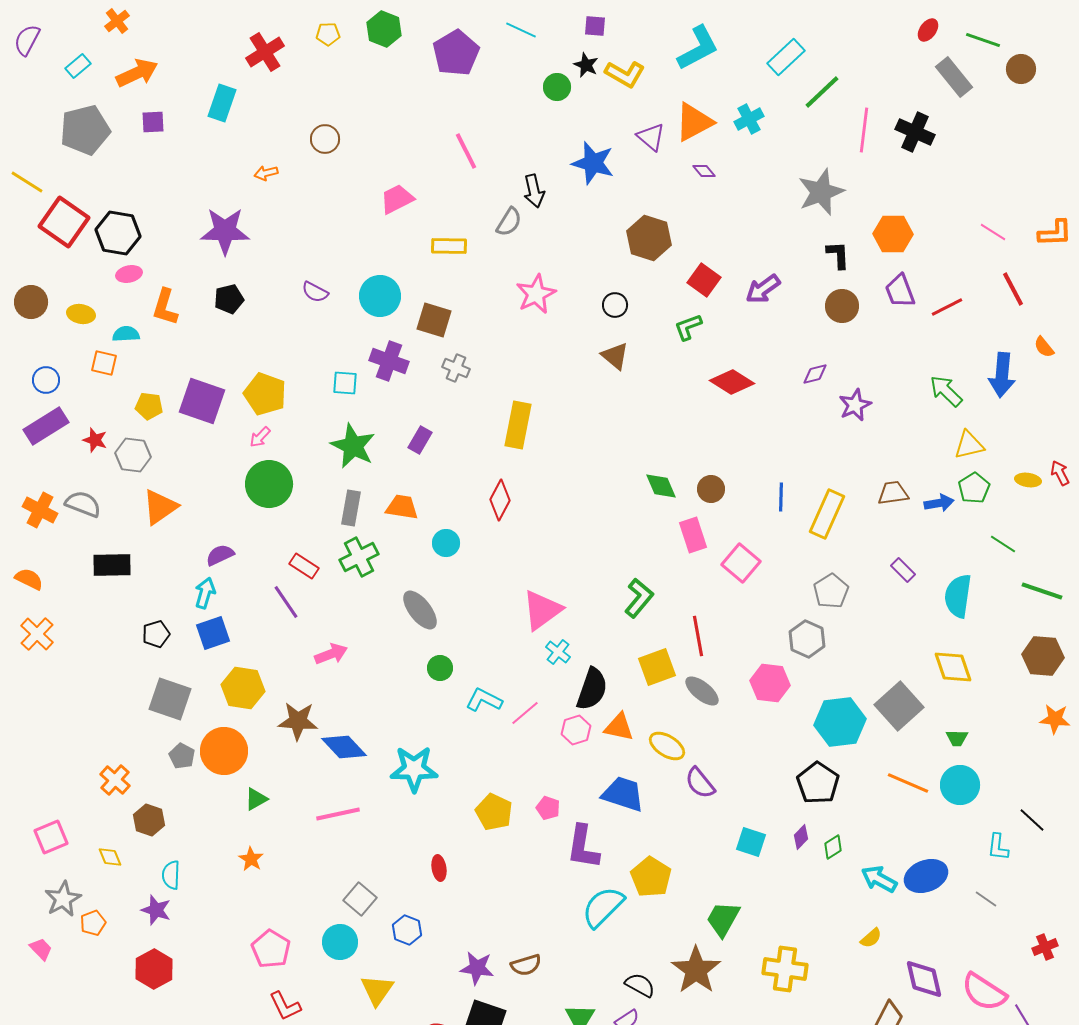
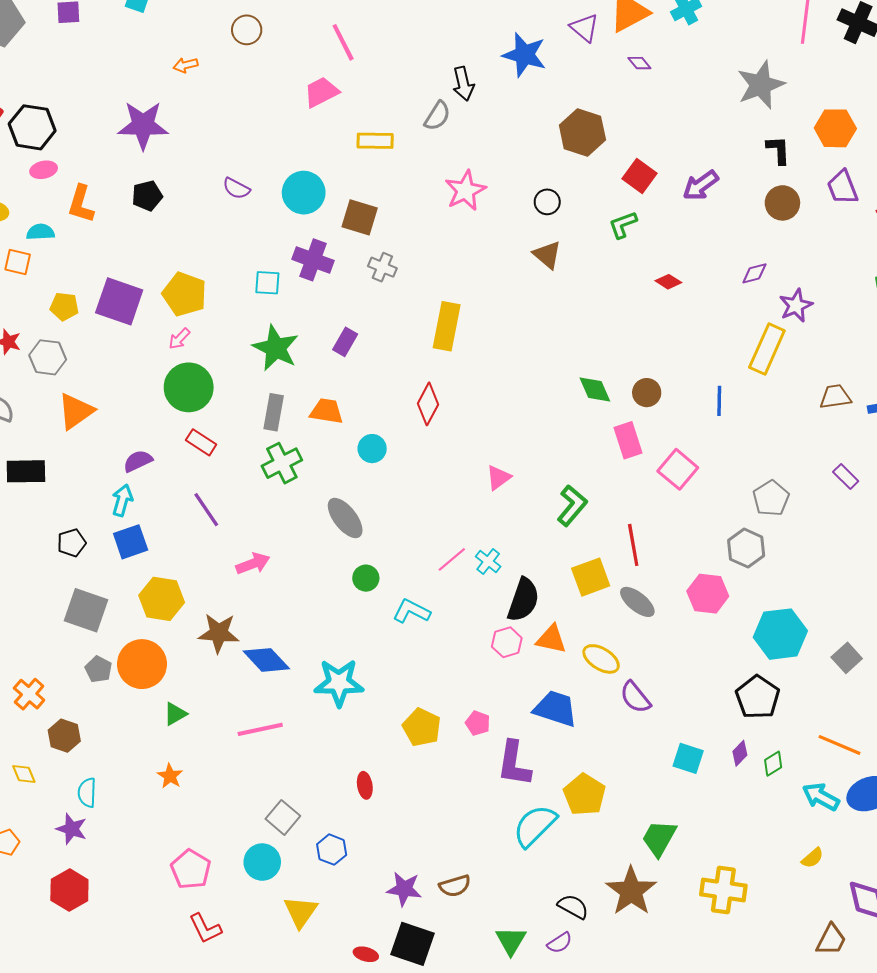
pink line: (466, 151) -> (343, 42), moved
red diamond: (732, 382) -> (668, 282), size x0.6
yellow rectangle: (827, 514) -> (767, 349), moved
red rectangle: (304, 566) -> (201, 442), moved
pink triangle: (542, 610) -> (498, 478), moved, size x0.6
gray square: (899, 706) -> (847, 658), moved, size x0.6
pink line: (525, 713) -> (452, 559), moved
orange line: (908, 783) -> (839, 745), moved

